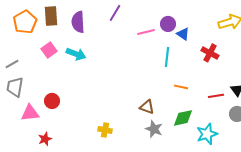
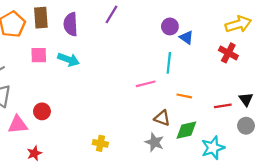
pink line: (146, 32) -> (146, 84), moved
pink square: (49, 50) -> (39, 55), turned 35
red cross: (210, 53) -> (228, 53), moved
brown triangle: (147, 107) -> (162, 118), moved

